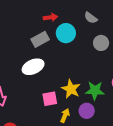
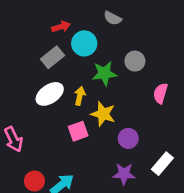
gray circle: (101, 43) -> (135, 61), moved
green star: (95, 91) -> (104, 73), moved
yellow arrow: (65, 115) -> (80, 96), moved

